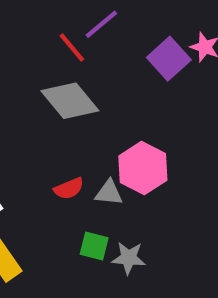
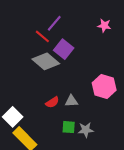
purple square: (169, 59) -> (64, 49), moved
pink hexagon: (143, 168) -> (104, 87), moved

